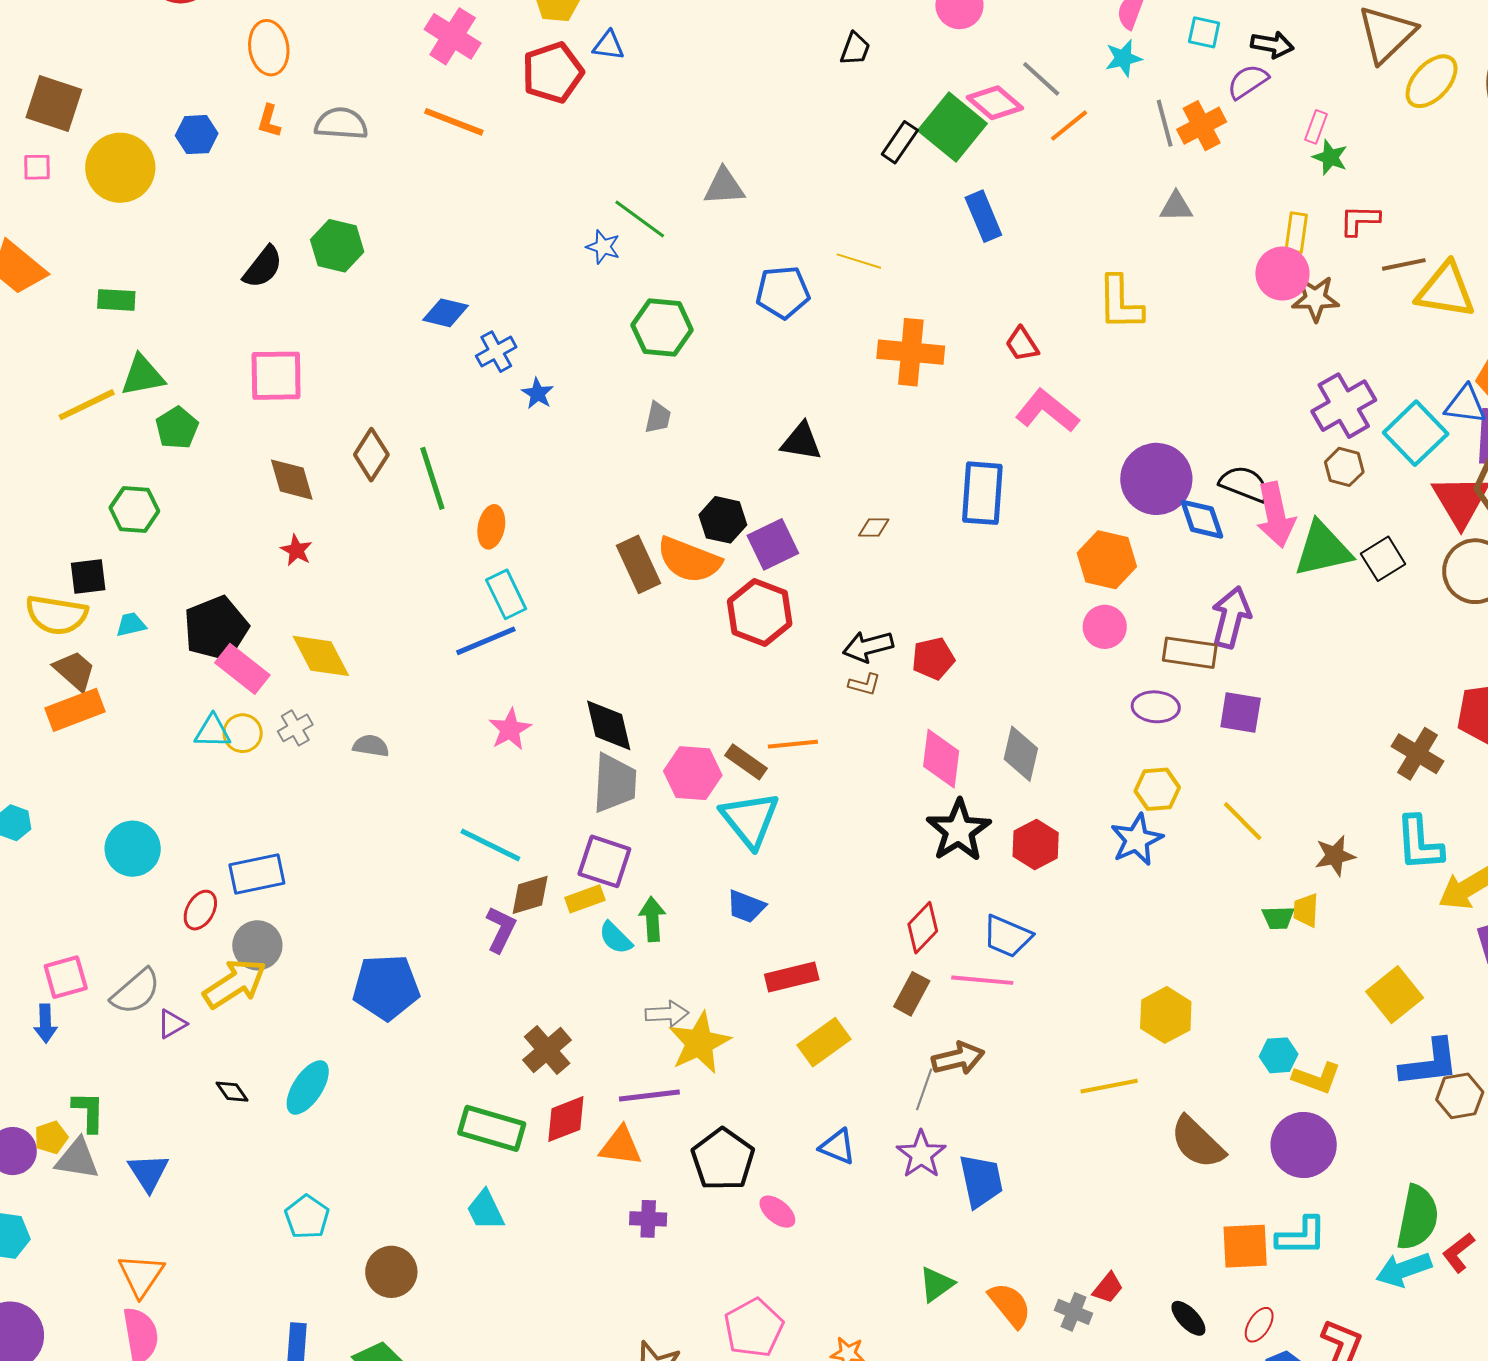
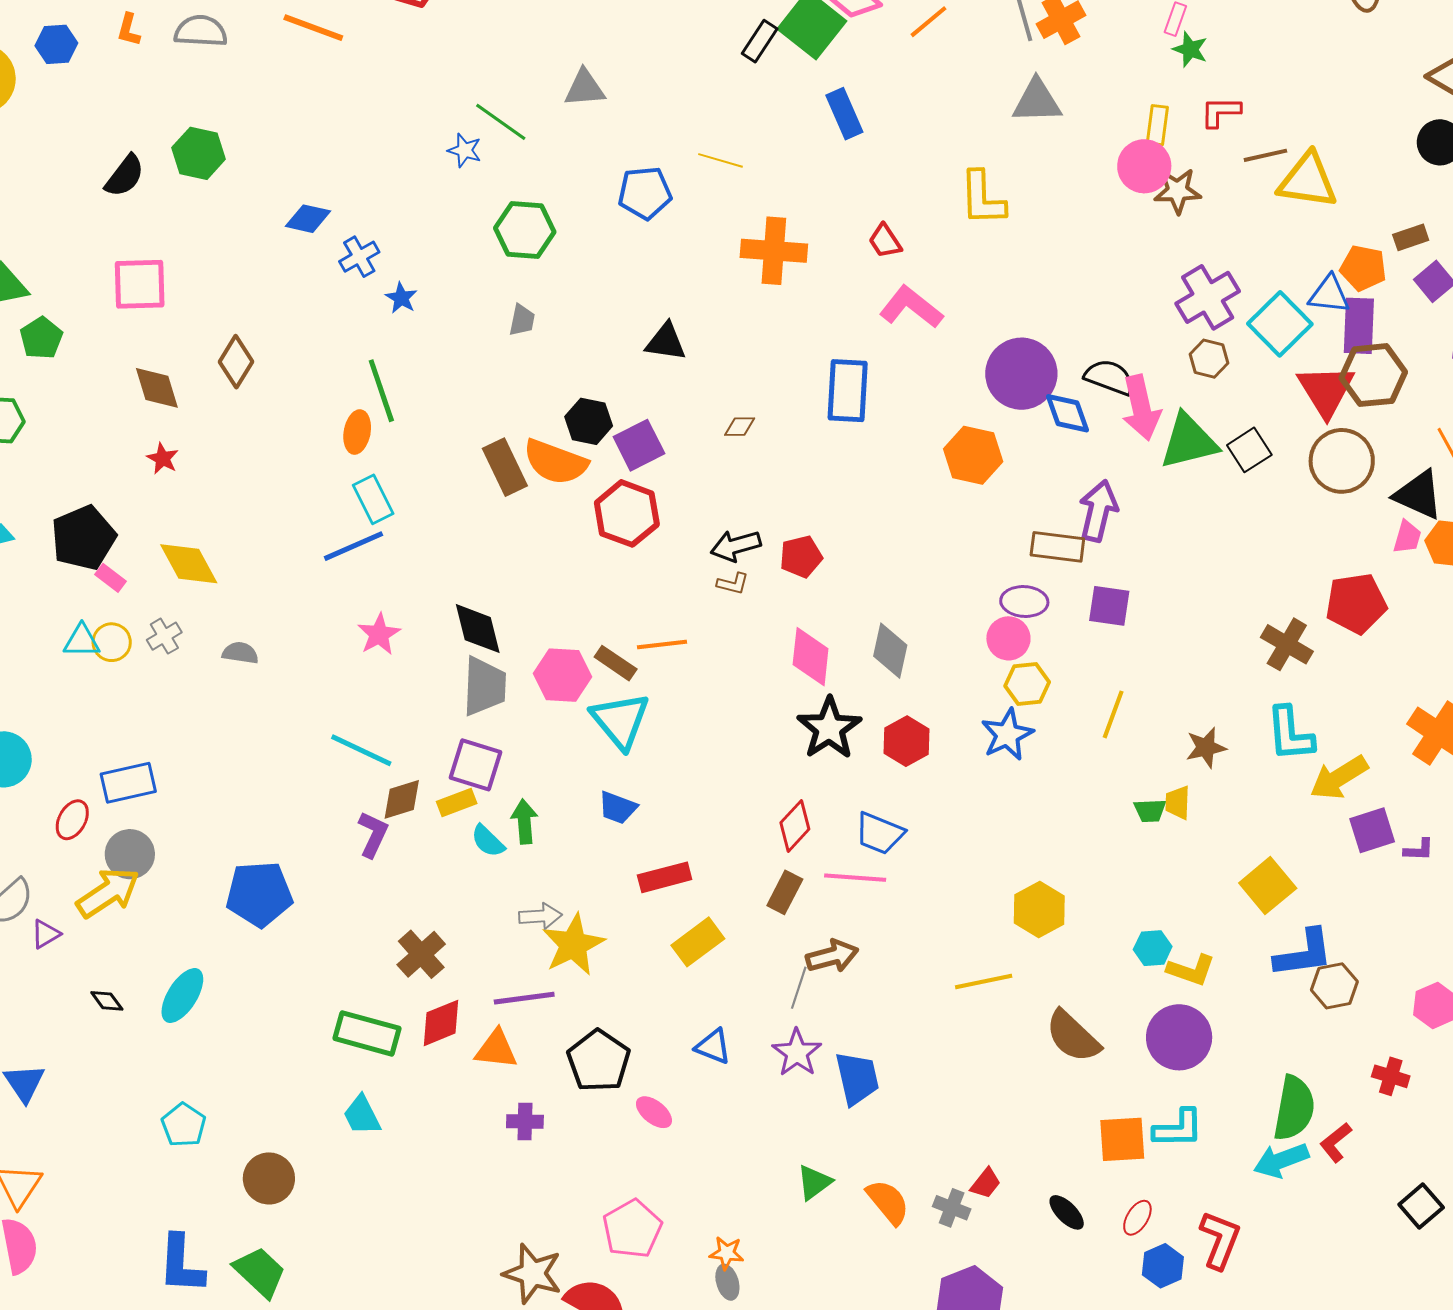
gray triangle: (1176, 207) -> (1037, 101), size x1.5
green line: (432, 478) -> (381, 391), moved
pink circle: (1105, 627) -> (1008, 638), moved
pink rectangle: (242, 669) -> (110, 578), size x0.6
yellow line: (1243, 821) -> (1113, 714), turned 66

